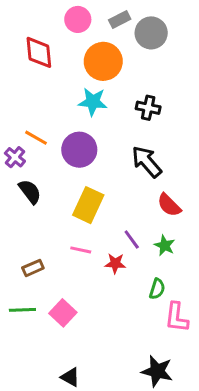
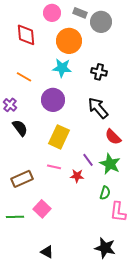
gray rectangle: (120, 19) -> (80, 13), turned 48
orange line: (36, 138) -> (24, 77), moved
green star: (165, 245) -> (110, 164), size x1.5
brown rectangle: (33, 268) -> (22, 179), size x1.5
green line: (22, 310) -> (15, 217), moved

